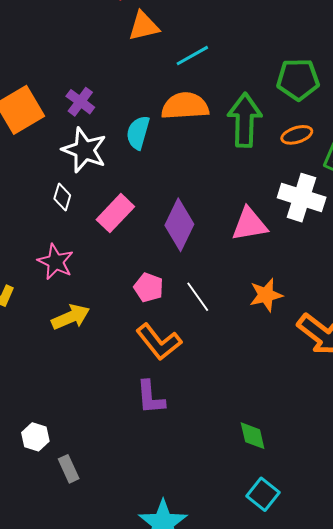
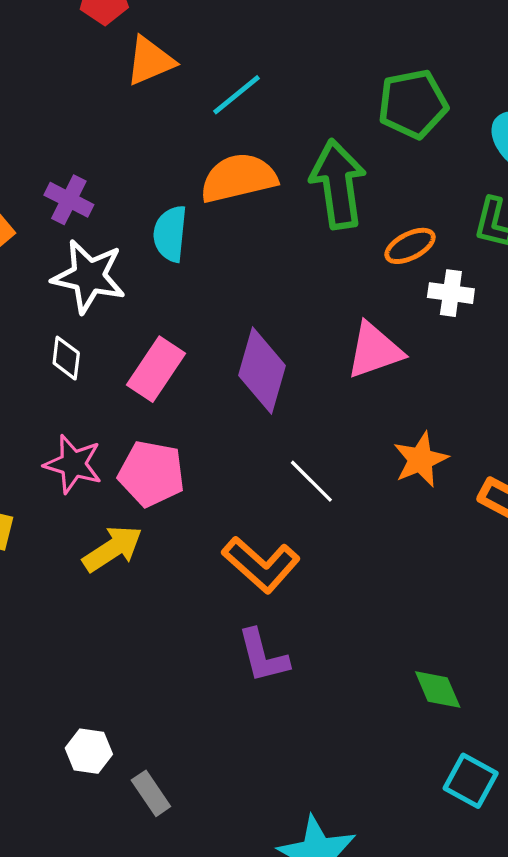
orange ellipse: (297, 135) -> (410, 246), moved
white cross: (302, 198) -> (451, 293), size x0.6
pink pentagon: (149, 288) -> (151, 474), moved, size x1.4

